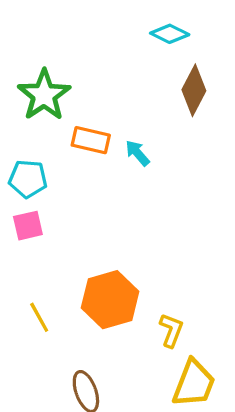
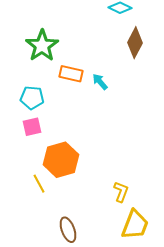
orange hexagon: (110, 300) -> (61, 160), moved

